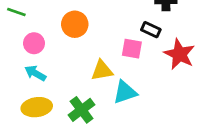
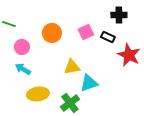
pink square: (132, 49) -> (86, 32), moved, turned -35
yellow ellipse: (37, 107) -> (38, 94), moved
green cross: (82, 110) -> (70, 103), moved

